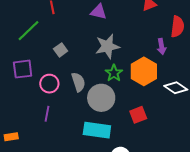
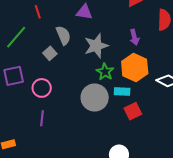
purple arrow: (162, 46) -> (134, 37), moved
gray semicircle: (78, 82) -> (63, 35), moved
cyan rectangle: (97, 130) -> (122, 92), moved, size x0.6

